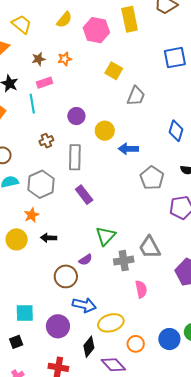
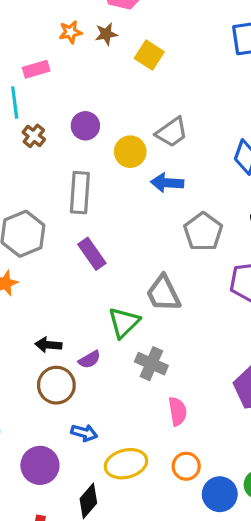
brown star: (39, 59) -> (106, 34), moved
gray trapezoid: (136, 96) -> (172, 132), moved, turned 30
brown cross: (46, 141) -> (34, 136), moved, turned -32
black arrow: (49, 238) -> (48, 345), moved
gray trapezoid: (150, 247) -> (163, 293), moved
gray cross: (124, 261) -> (151, 364), turned 30
blue arrow: (84, 305) -> (84, 433), size x0.7
orange circle: (136, 344) -> (186, 466), moved

